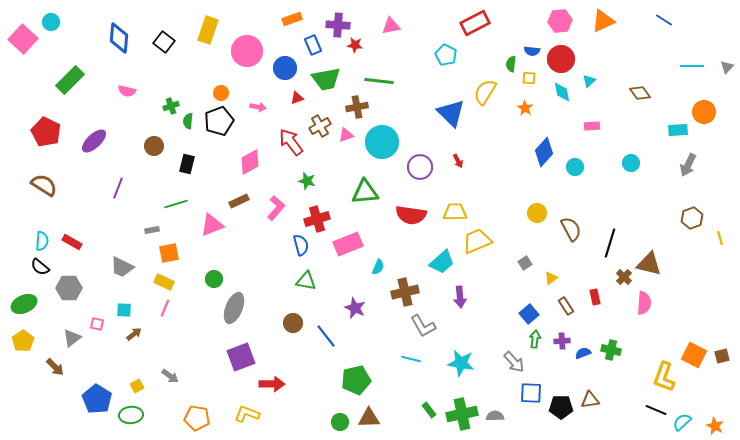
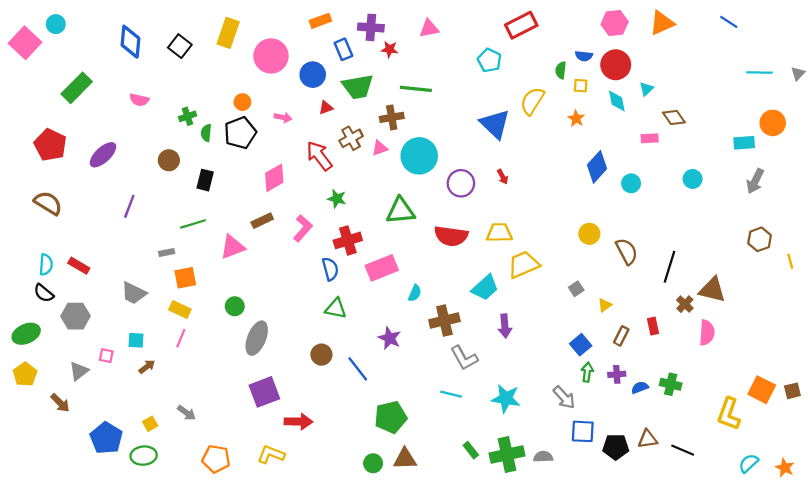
brown diamond: (640, 93) -> (674, 117), moved
brown rectangle: (566, 306) -> (621, 336), turned 60
black line: (656, 410) -> (683, 450), moved

